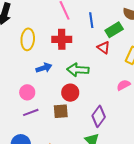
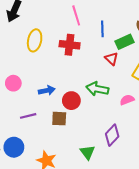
blue arrow: (44, 68) -> (47, 90), moved
green arrow: (78, 70) -> (97, 89), moved
pink circle: (27, 92) -> (13, 83), moved
purple diamond: (99, 116) -> (112, 135), moved

